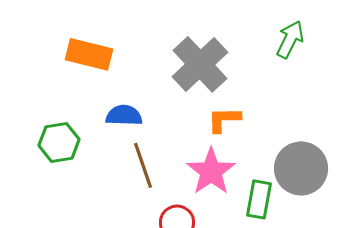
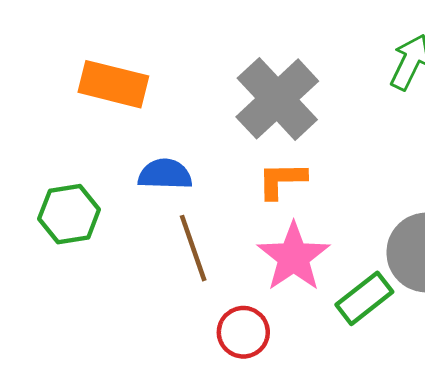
orange L-shape: (224, 119) -> (282, 180), moved
green rectangle: (259, 199) -> (364, 298), turned 42

